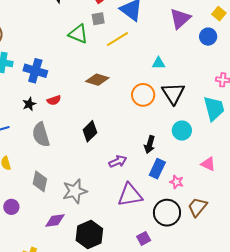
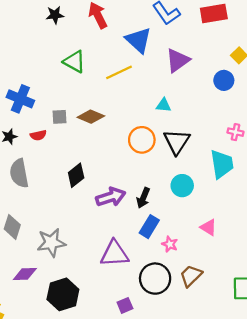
gray square: (98, 19) -> (59, 117), moved
purple triangle: (180, 19) -> (178, 60), moved
purple arrow: (118, 161) -> (111, 197), moved, size x1.4

